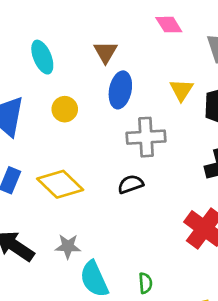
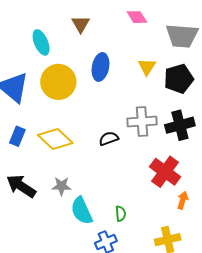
brown triangle: (105, 52) -> (81, 24), moved
yellow circle: (65, 109) -> (58, 82), size x1.8
gray cross: (146, 137) -> (142, 122), moved

